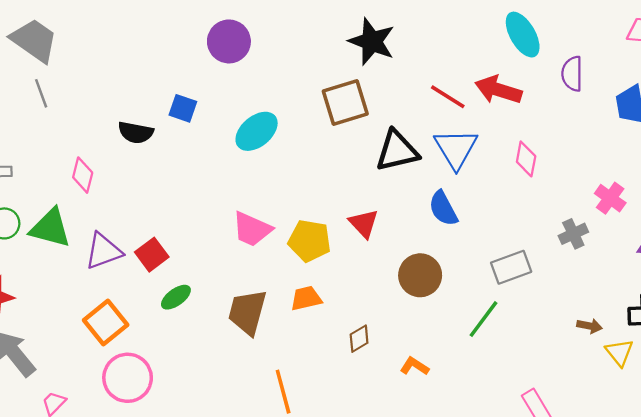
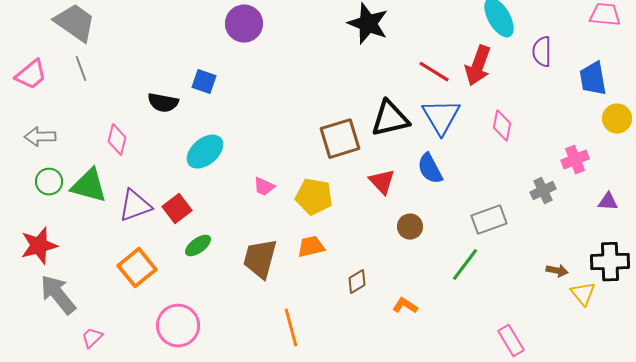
red arrow: (498, 90) -> (478, 66), turned -87
brown square: (345, 103) -> (340, 139), moved
cyan ellipse: (257, 131) -> (205, 152), moved
pink cross: (610, 198) -> (575, 160), turned 32
red triangle: (364, 223) -> (382, 182), moved
pink trapezoid: (252, 229) -> (264, 187), size x0.6
brown circle: (420, 275) -> (410, 227), size x0.7
pink circle: (128, 378) -> (178, 326), moved

